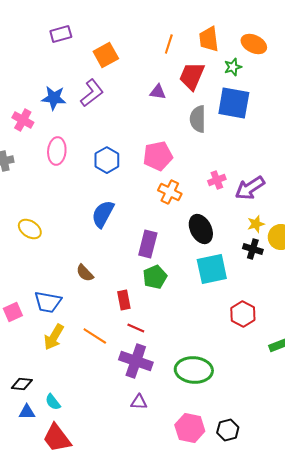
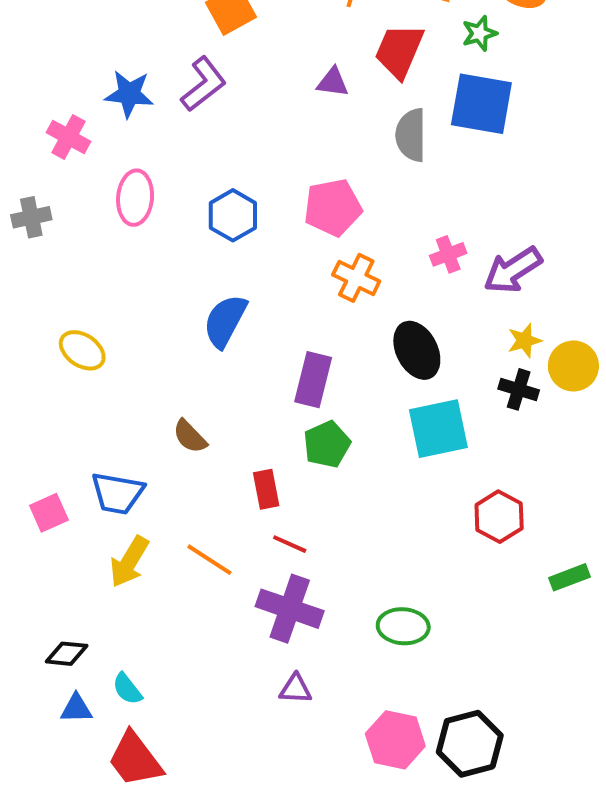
green ellipse: (194, 370) -> (403, 626), size x0.7
black hexagon: (228, 430) -> (470, 744), size x1.5

